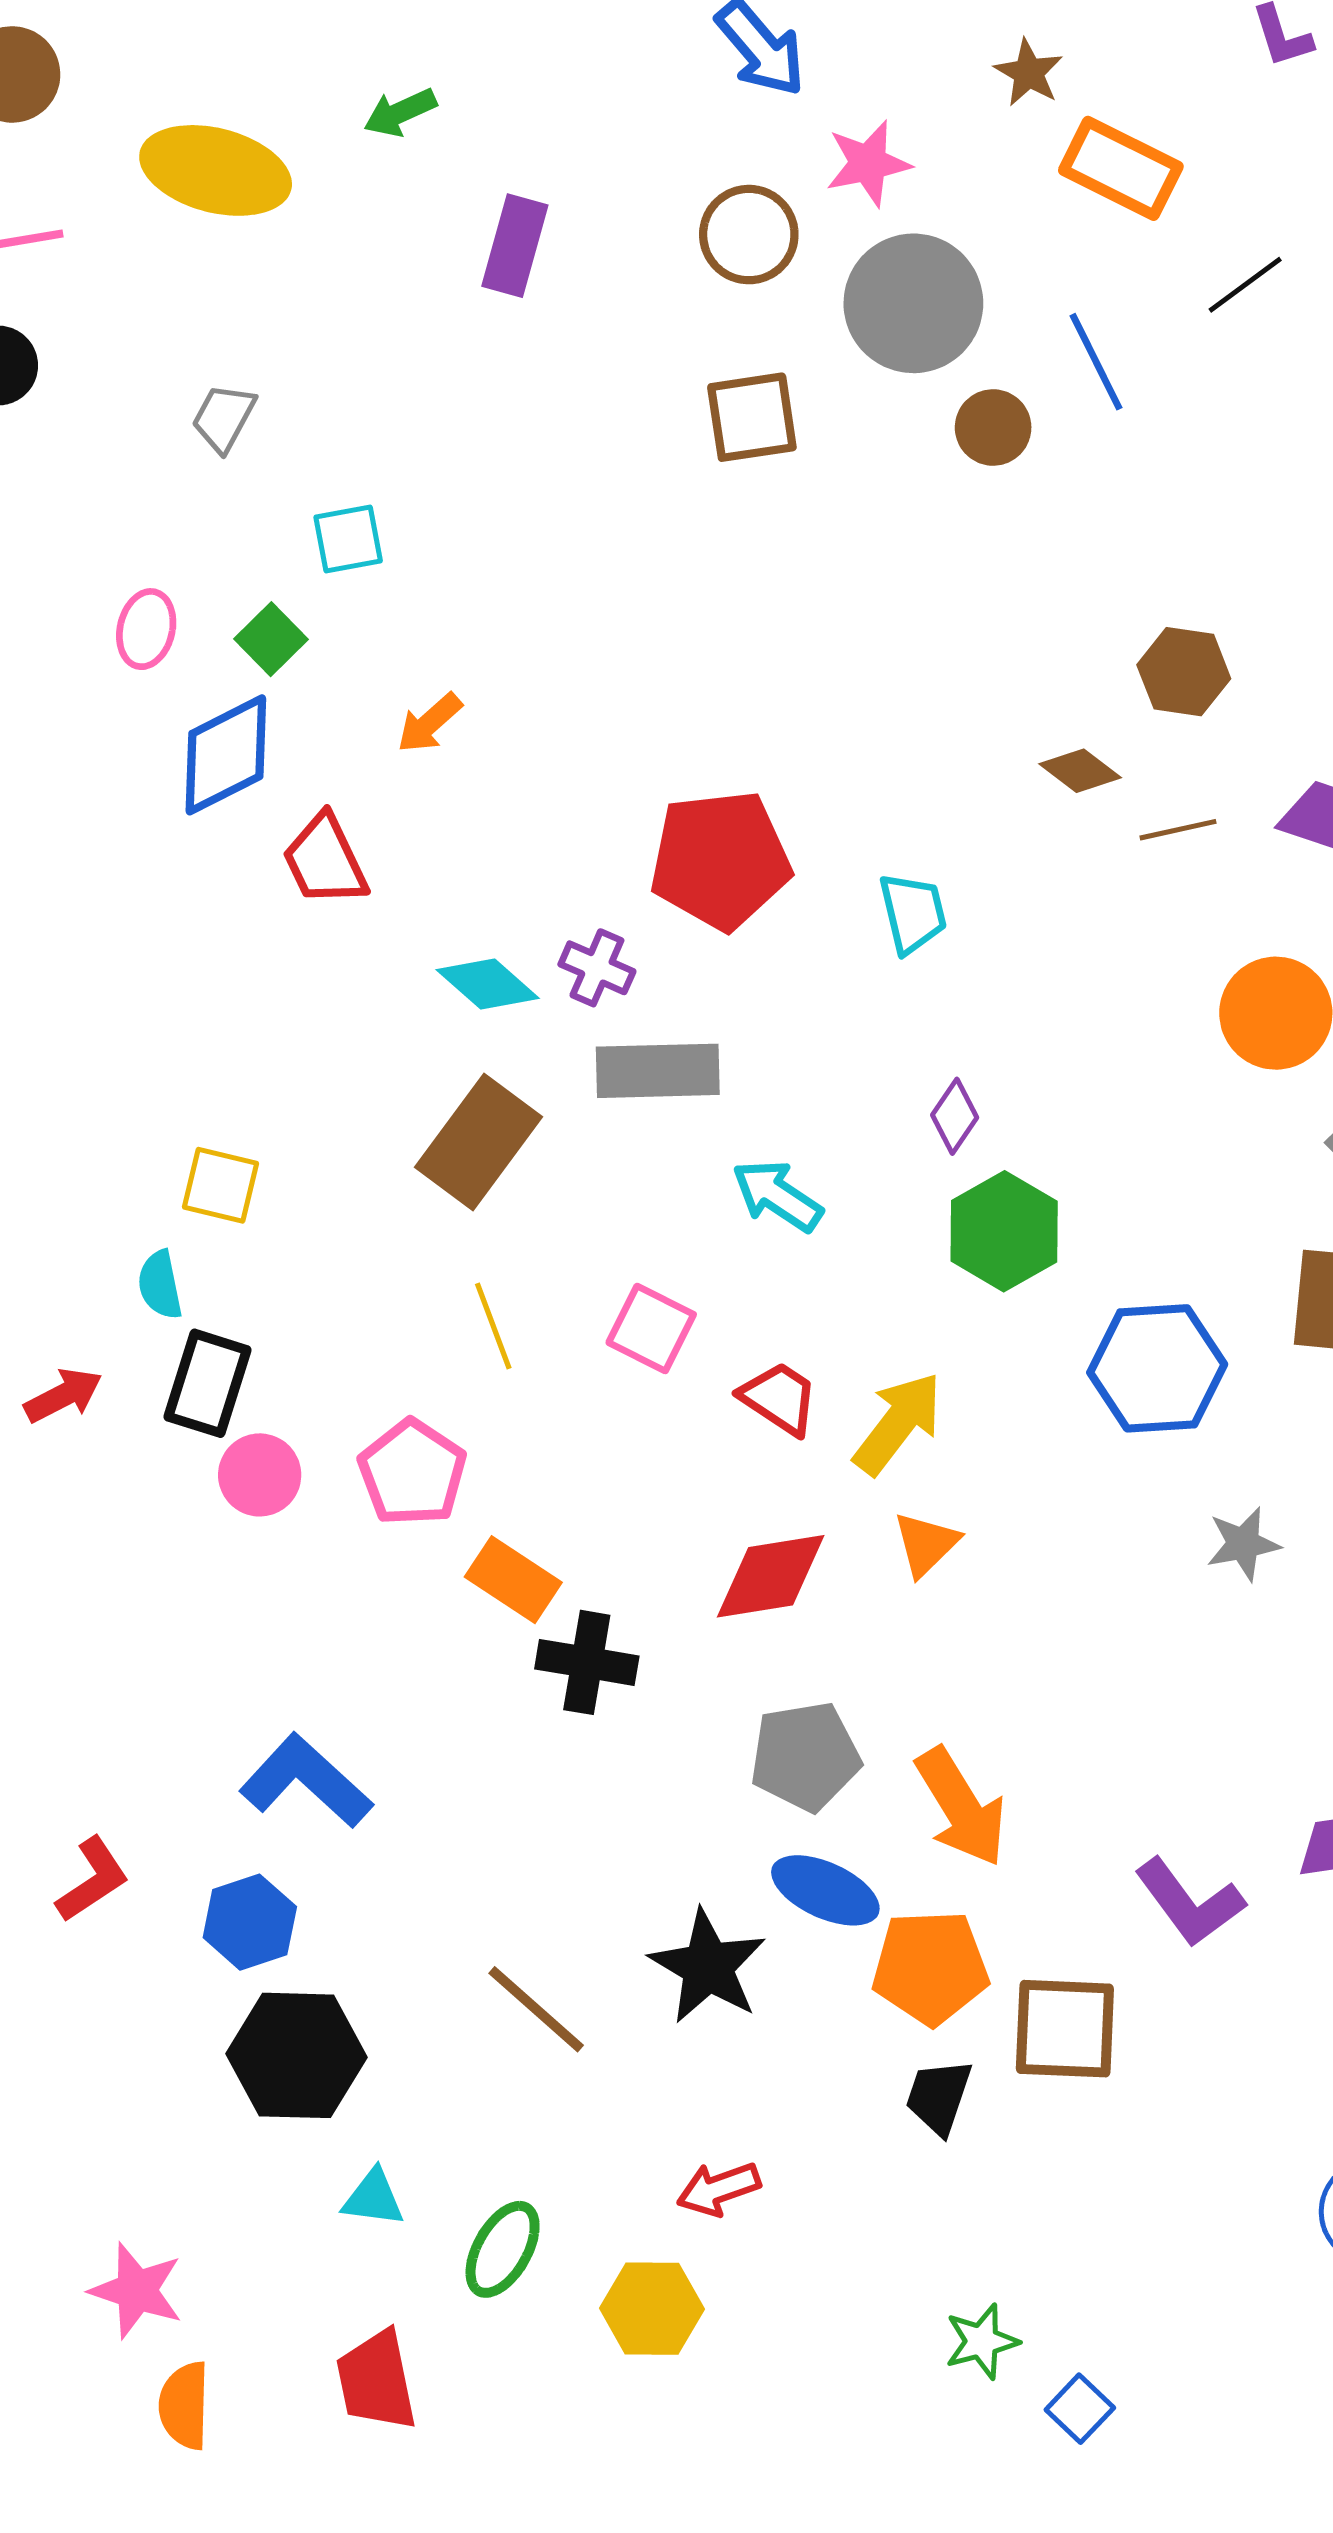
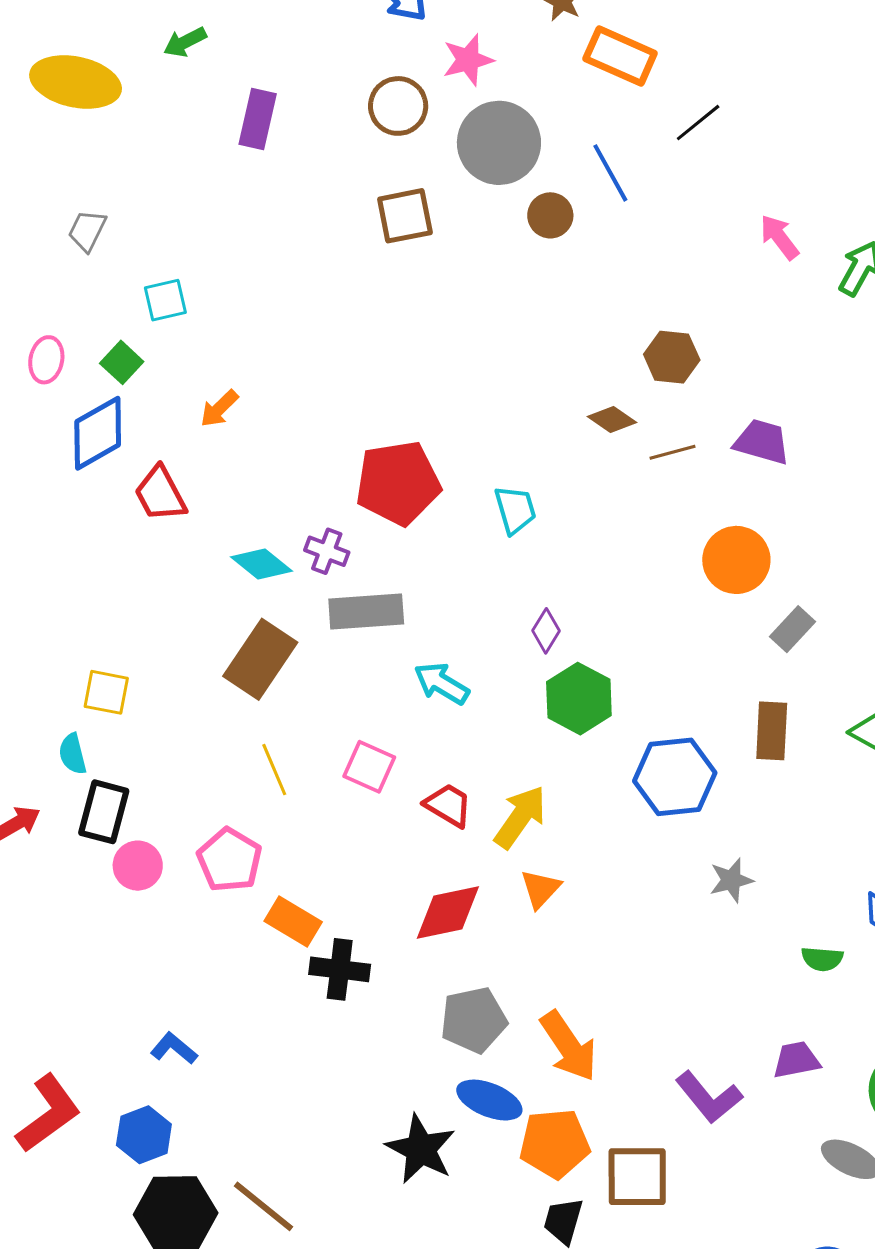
blue L-shape: (306, 1781) -> (174, 1048), size x0.6
red L-shape: (93, 1880) -> (48, 1114), size x1.5
brown line: (536, 2009) -> (263, 1206), moved

